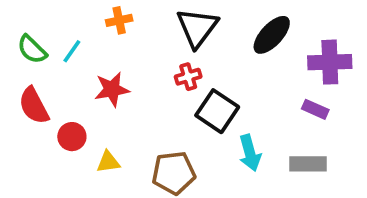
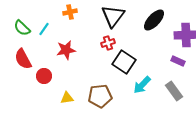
cyan arrow: (250, 153) -> (142, 85), turned 60
yellow triangle: (108, 162) -> (67, 98), moved
gray rectangle: (308, 164) -> (174, 91), turned 54

